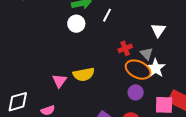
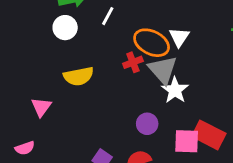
gray triangle: (147, 54) -> (163, 70), size x1.6
orange ellipse: (138, 70) -> (152, 43), moved
yellow semicircle: (84, 74) -> (79, 76), moved

